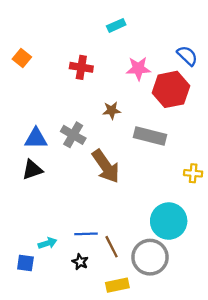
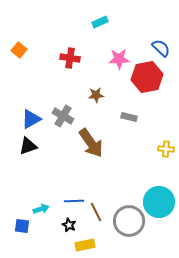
gray rectangle: (150, 136) -> (129, 117), size x0.6
blue triangle: (36, 138) -> (31, 119), turned -30
cyan circle: (169, 221) -> (159, 202), moved
yellow rectangle: (117, 285) -> (85, 245), moved

